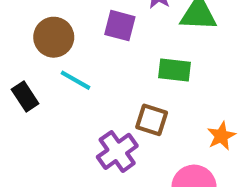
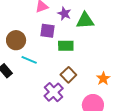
green rectangle: (174, 70) -> (66, 46), moved
brown square: (152, 120) -> (68, 75), turned 35

